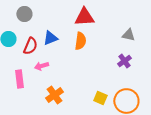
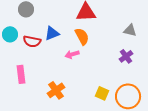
orange semicircle: (80, 41) -> (82, 36), turned -36
red semicircle: (30, 46) -> (32, 41), turned 78
pink arrow: (41, 66) -> (72, 54), moved

